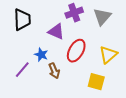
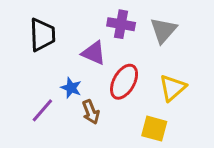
purple cross: (74, 13) -> (121, 24), turned 30

